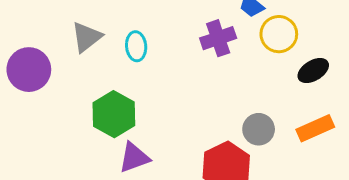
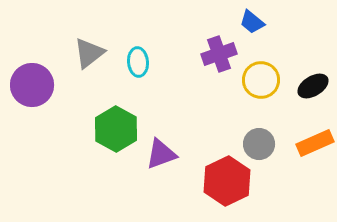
yellow circle: (279, 34) -> (261, 80), moved
purple triangle: (134, 158) -> (161, 154), moved

